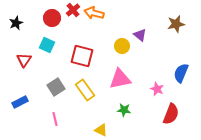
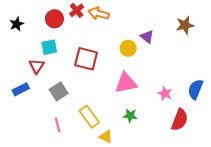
cyan square: (47, 45) -> (49, 47), turned -35
red triangle: (24, 60) -> (37, 66), moved
blue semicircle: (181, 73) -> (195, 89), moved
yellow rectangle: (85, 90) -> (89, 117), moved
blue rectangle: (20, 102) -> (21, 89), moved

